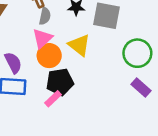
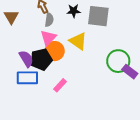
green circle: (137, 53) -> (118, 61), moved
black pentagon: (60, 82) -> (41, 59), moved

